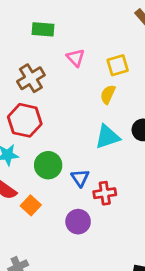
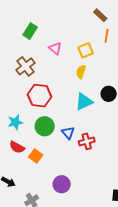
green rectangle: (43, 29) -> (30, 31), turned -56
red hexagon: (25, 120) -> (40, 96), moved
purple circle: (78, 222) -> (62, 184), moved

